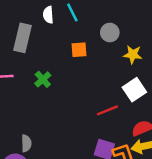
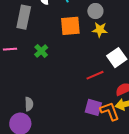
orange square: (79, 50) -> (70, 26), size x1.5
yellow star: (133, 54) -> (100, 30), moved

